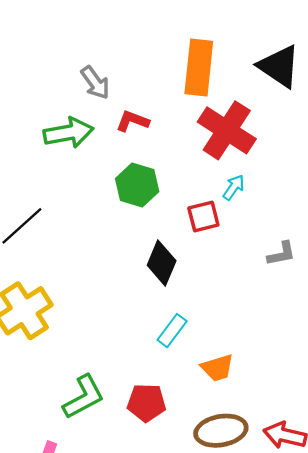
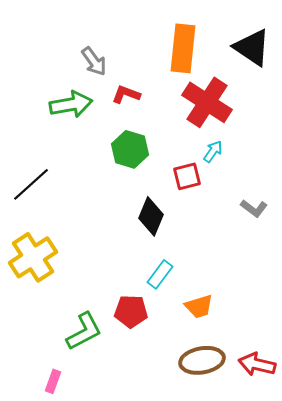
gray L-shape: (281, 254) -> (254, 208), turned 48
red pentagon: (146, 403) -> (131, 311), moved

